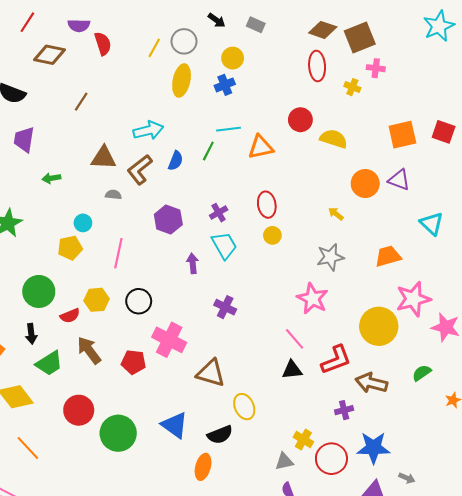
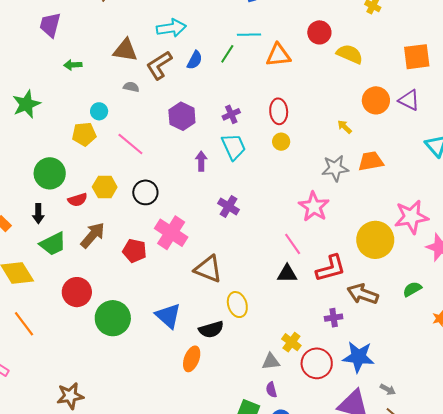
pink line: (118, 253) -> (130, 144), turned -68
orange trapezoid: (388, 256) -> (371, 161), moved
brown arrow: (89, 350) -> (93, 235), turned 72

